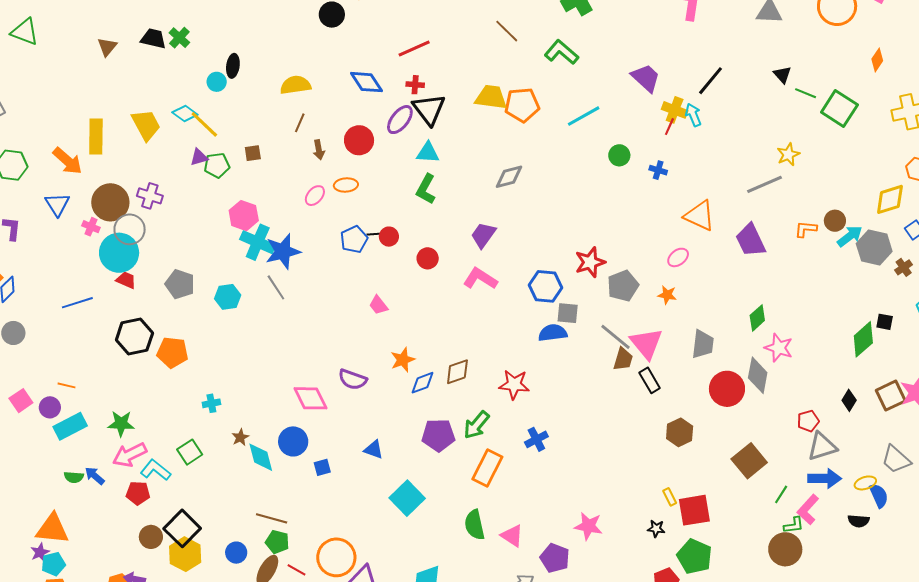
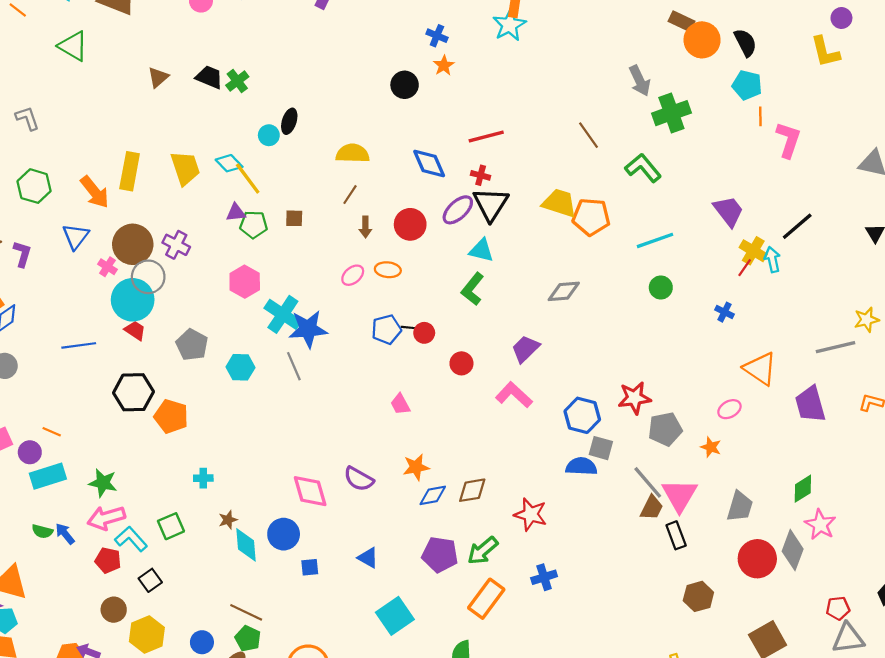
green circle: (619, 155) -> (661, 288), moved
pink hexagon: (244, 216) -> (245, 282), moved
black square: (182, 528) -> (150, 580), moved, size x0.6

